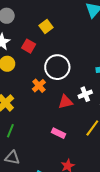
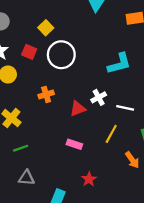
white circle: (57, 67) -> (61, 55), moved
orange cross: (39, 86) -> (46, 94), turned 32
green line: (10, 131) -> (21, 148), turned 56

